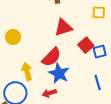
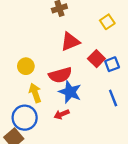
yellow square: (99, 13) -> (107, 22), turned -32
yellow circle: (13, 37) -> (26, 66), moved
red semicircle: (51, 57) -> (60, 75), turned 35

